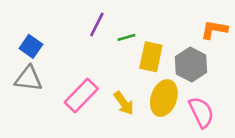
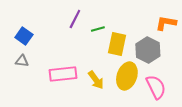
gray triangle: (28, 79) -> (22, 61), size x0.6
pink rectangle: (81, 95) -> (63, 74), turned 40

